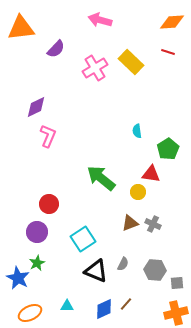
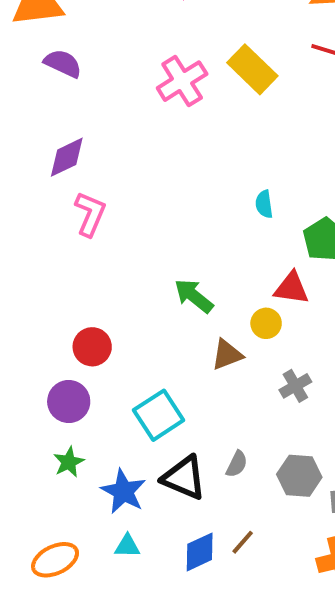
purple semicircle: (56, 49) -> (63, 63), moved, turned -108
green arrow: (101, 178) -> (194, 296), size x0.7
brown triangle: (130, 223) -> (227, 355), moved
gray cross: (153, 224) -> (295, 386), turned 35
blue star: (18, 278) -> (123, 491), moved

